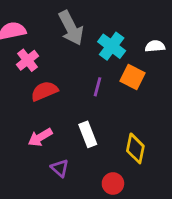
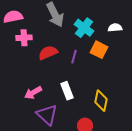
pink cross: (28, 60) -> (24, 38), turned 35
red semicircle: (44, 91) -> (48, 53), moved
purple triangle: (60, 168) -> (47, 115), size x1.6

